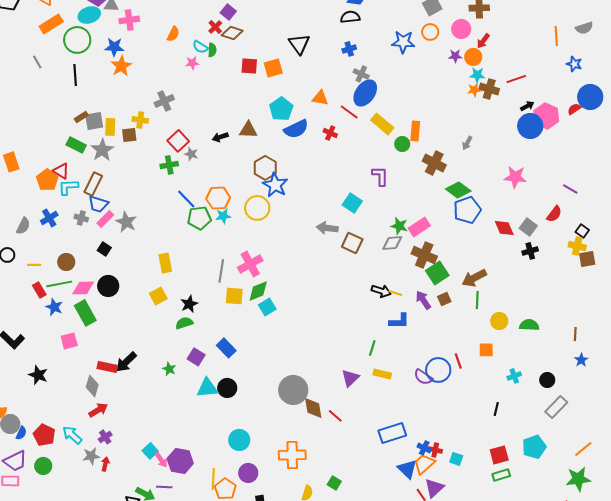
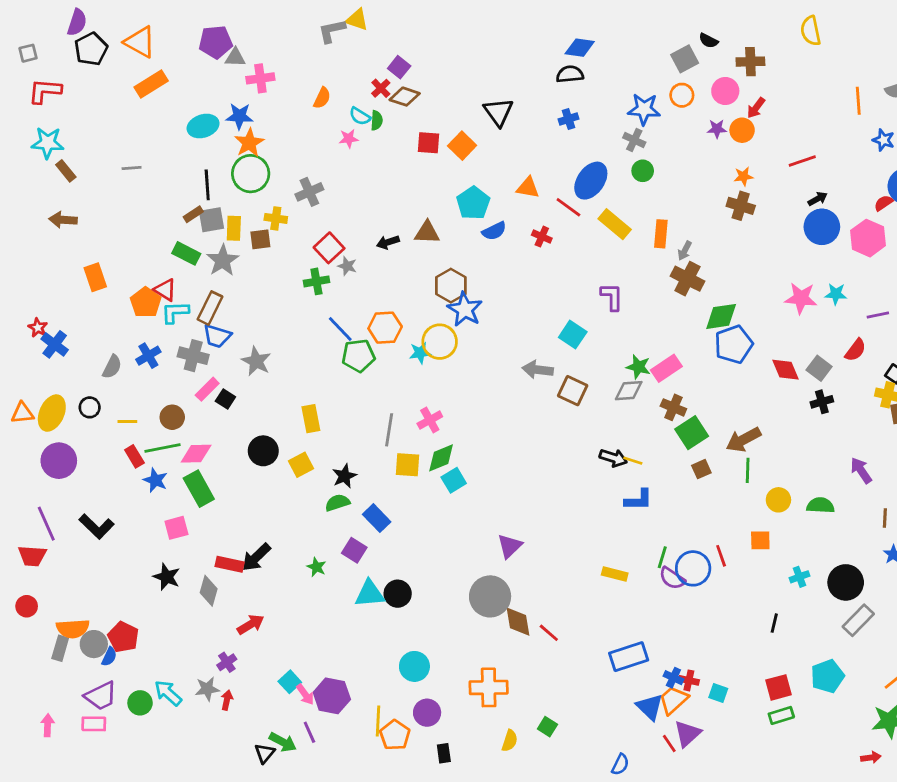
cyan ellipse: (89, 15) -> (203, 126), moved
green circle: (77, 40) -> (251, 174), moved
gray line: (37, 62) -> (132, 168), moved, turned -64
orange square: (273, 68) -> (462, 146), turned -30
gray cross: (361, 74) -> (634, 140), moved
black line: (75, 75) -> (207, 185), moved
cyan star: (477, 75) -> (836, 294), moved
brown cross: (489, 89) -> (741, 206), moved
pink hexagon: (546, 116) -> (868, 238), moved
blue semicircle: (296, 129) -> (494, 231), size x0.7
gray arrow: (467, 143) -> (685, 251), moved
green circle: (402, 144) -> (643, 171), moved
purple line: (570, 189) -> (878, 315), turned -42
green diamond: (458, 190) -> (721, 316), turned -45
cyan star: (223, 216) -> (420, 353), moved
gray cross: (81, 218) -> (193, 356), size x1.5
pink rectangle: (105, 219) -> (207, 389), moved
brown cross: (424, 255) -> (673, 407), size x0.7
pink cross: (250, 264) -> (430, 420), size x0.7
black circle: (108, 286) -> (263, 451), moved
purple arrow: (423, 300) -> (861, 470), moved
blue rectangle: (226, 348) -> (377, 518), moved
green line: (372, 348) -> (662, 557), moved
black star: (38, 375) -> (167, 577), moved
purple triangle: (350, 378) -> (510, 546), moved
black circle: (547, 380) -> (846, 582), size x1.6
red arrow: (98, 410) -> (251, 624), moved
red pentagon: (44, 435) -> (123, 637), moved
cyan arrow: (72, 435) -> (168, 693), moved
purple line: (164, 487) -> (309, 732), turned 63

